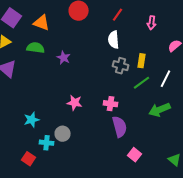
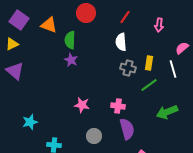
green semicircle: (36, 48) -> (70, 40), moved, turned -96
white line: (166, 79) -> (173, 69), moved, turned -42
cyan star: (32, 120) -> (30, 122), moved
gray circle: (63, 134) -> (94, 136), moved

